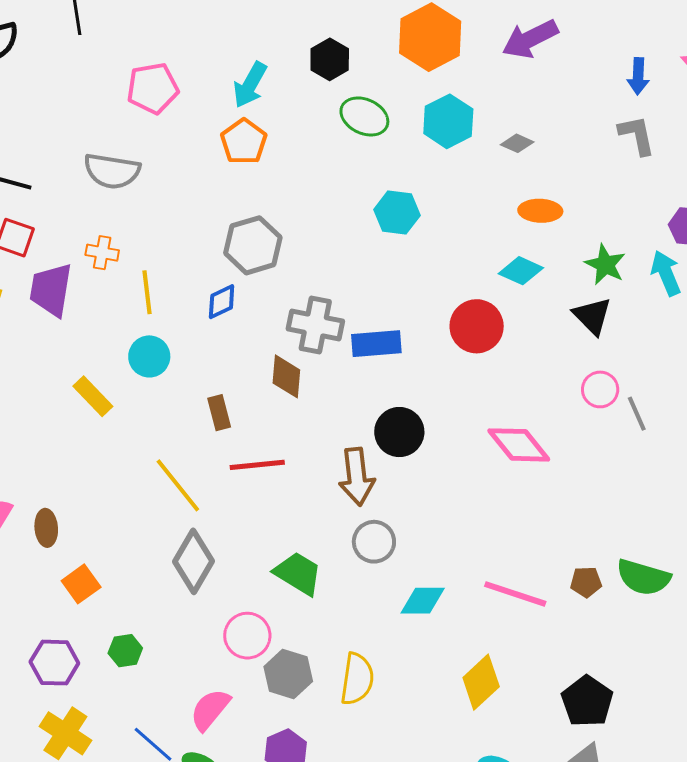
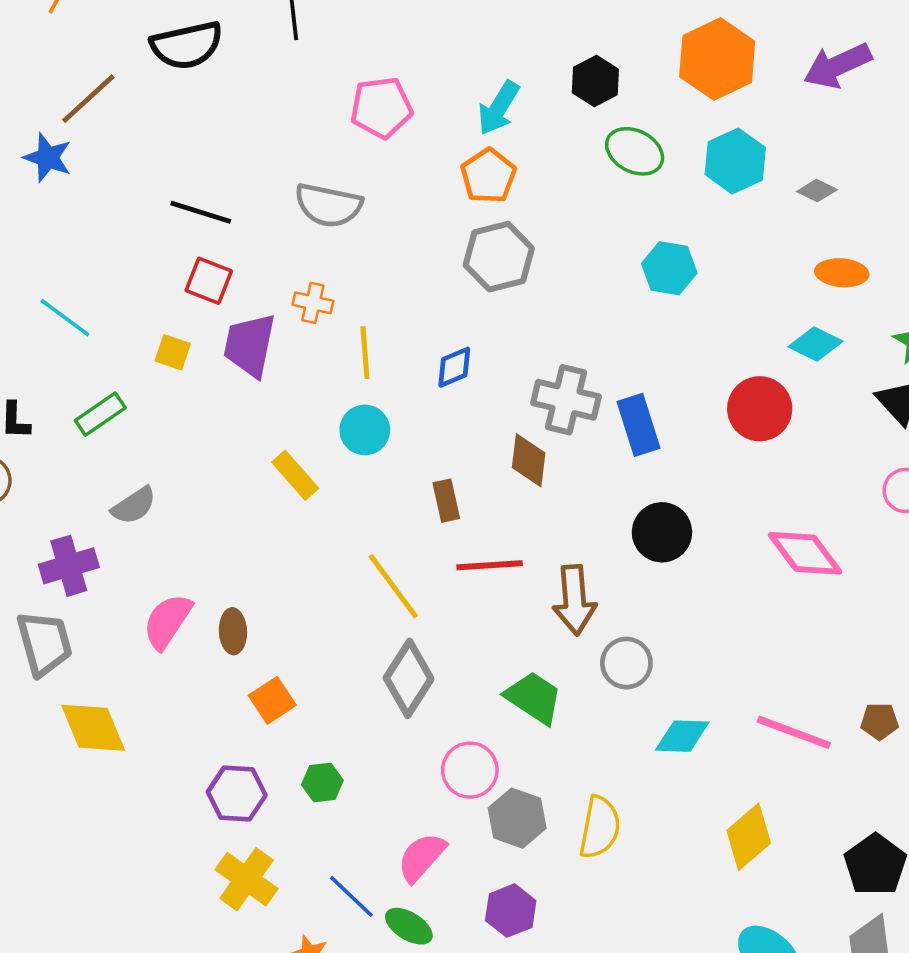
gray hexagon: (253, 245) -> (499, 257), moved
blue rectangle: (376, 344) -> (638, 425), turned 75
brown arrow: (357, 477) -> (574, 600), moved

